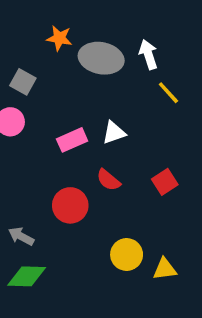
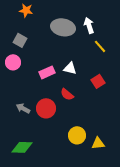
orange star: (59, 38) -> (26, 10), moved
white triangle: (114, 133) -> (70, 68), turned 32
red square: (165, 182) -> (98, 81), moved
gray arrow: (21, 236) -> (23, 108), moved

